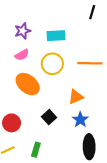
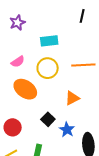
purple star: (23, 31) -> (17, 23), moved
blue star: (80, 120) -> (67, 130), moved

